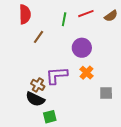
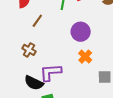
purple L-shape: (57, 75) -> (51, 72), moved
brown cross: (38, 85) -> (29, 50), moved

